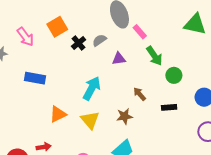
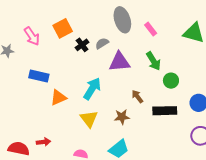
pink rectangle: (140, 32) -> (151, 29), moved
purple triangle: (119, 59) -> (119, 62), size x1.6
black rectangle: (169, 107) -> (165, 111), size x1.6
orange triangle: (58, 114) -> (58, 98), moved

